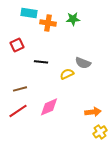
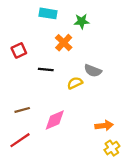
cyan rectangle: (29, 13) -> (48, 13), moved
orange cross: (48, 23) -> (64, 43), moved, turned 35
brown line: (20, 89) -> (22, 110), moved
red line: (18, 111) -> (20, 140), moved

